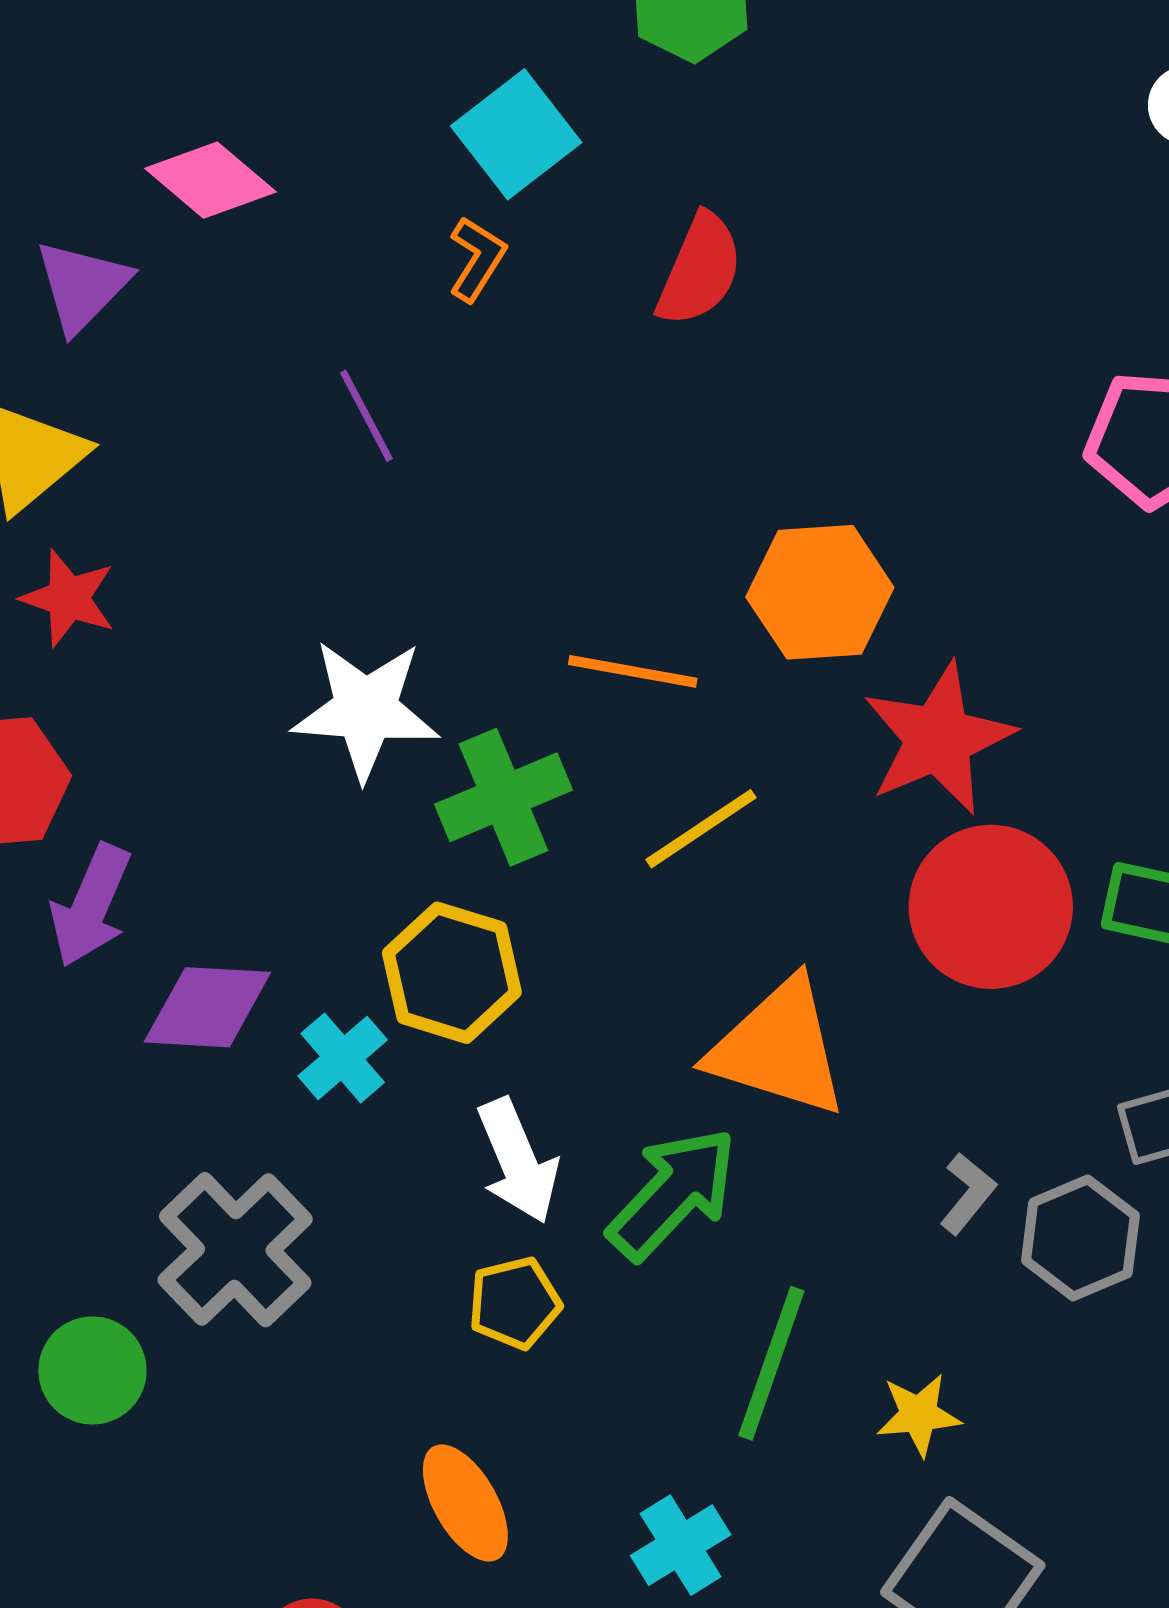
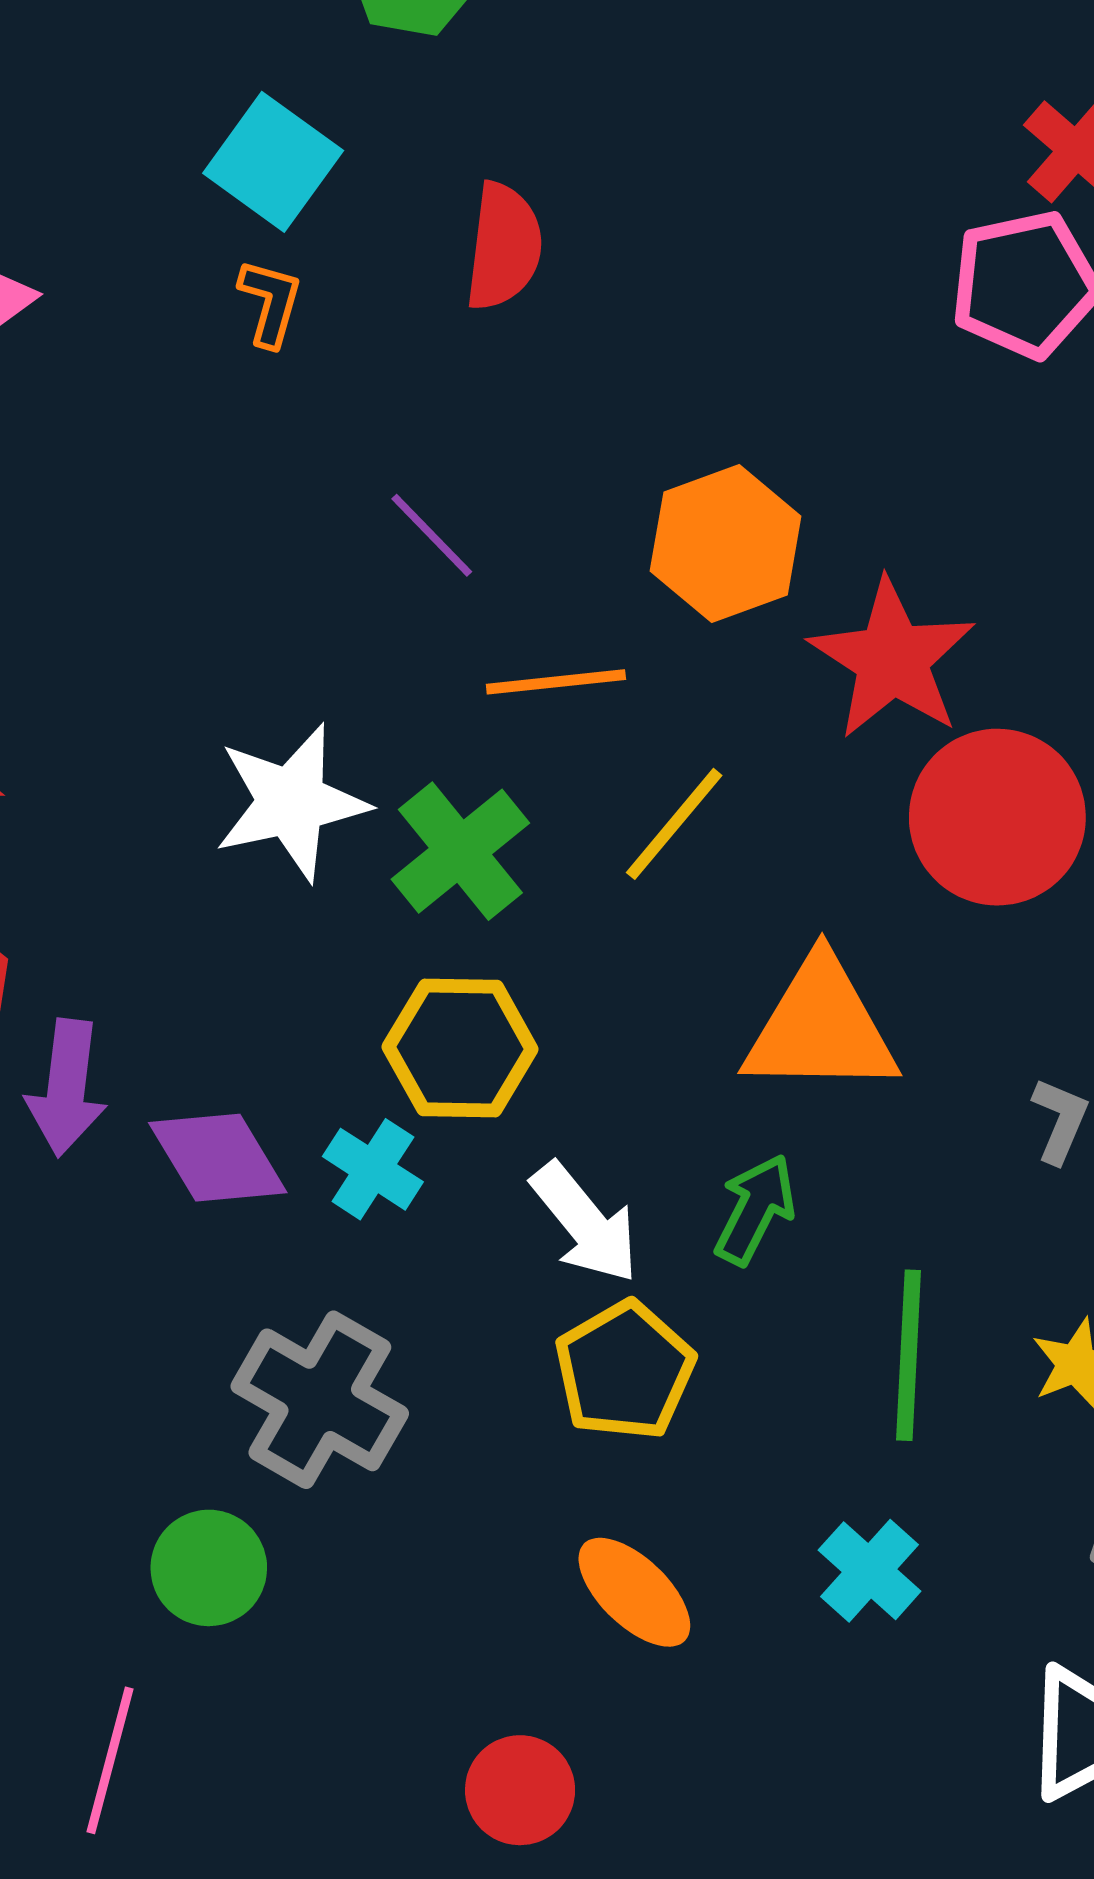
purple line: (366, 416) -> (432, 535), moved
purple diamond: (207, 1007) -> (218, 1158), turned 72
green arrow: (673, 1193) -> (755, 1209), size x0.7
yellow pentagon: (514, 1303) -> (625, 1371), size x1.4

